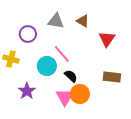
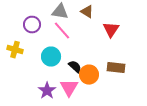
pink line: (62, 54) -> (62, 31), moved
purple star: (27, 91) -> (47, 91), moved
orange circle: (80, 94) -> (89, 75), moved

